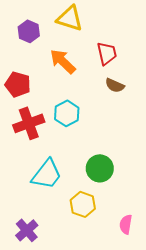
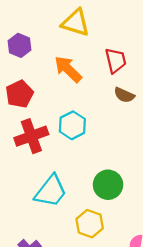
purple hexagon: (29, 31) -> (19, 45), moved
red pentagon: (18, 84) -> (19, 94), turned 30

